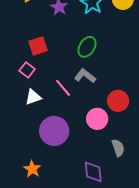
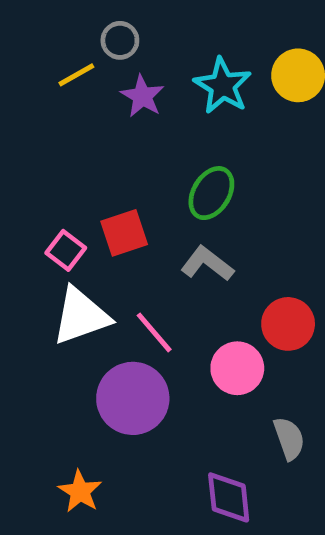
red square: (38, 46) -> (124, 233), moved
pink line: (63, 88) -> (154, 332), moved
white triangle: (33, 97) -> (81, 316), size x1.5

